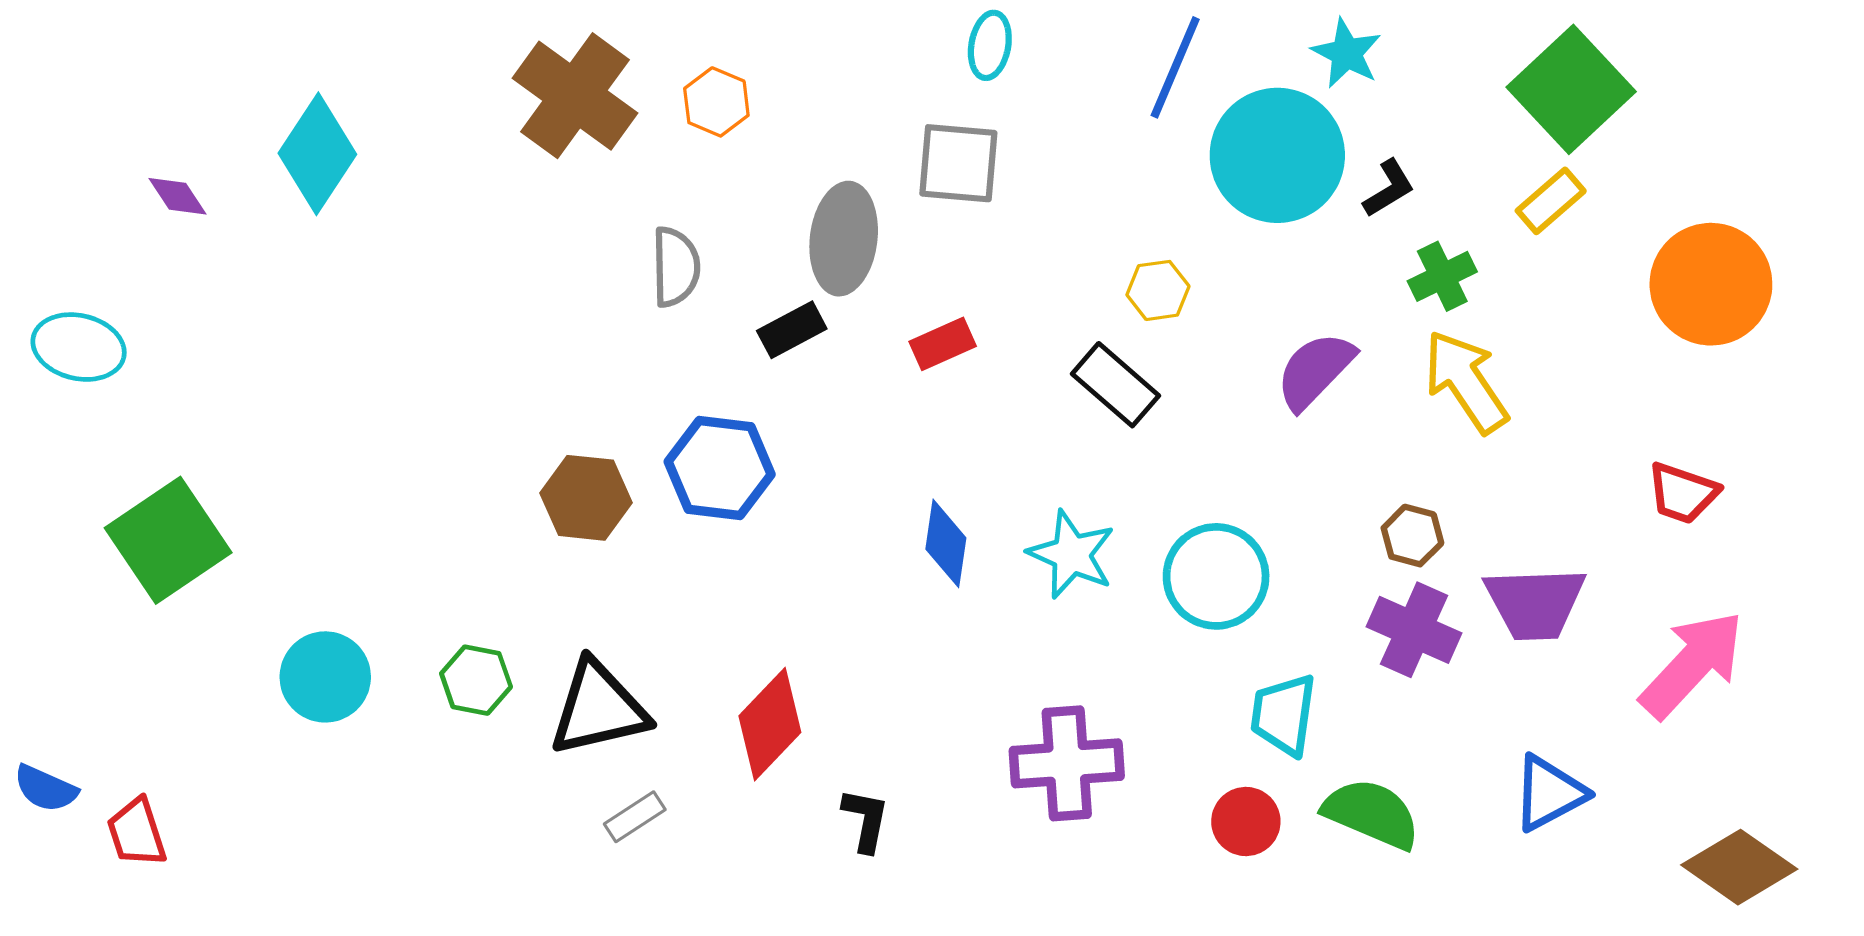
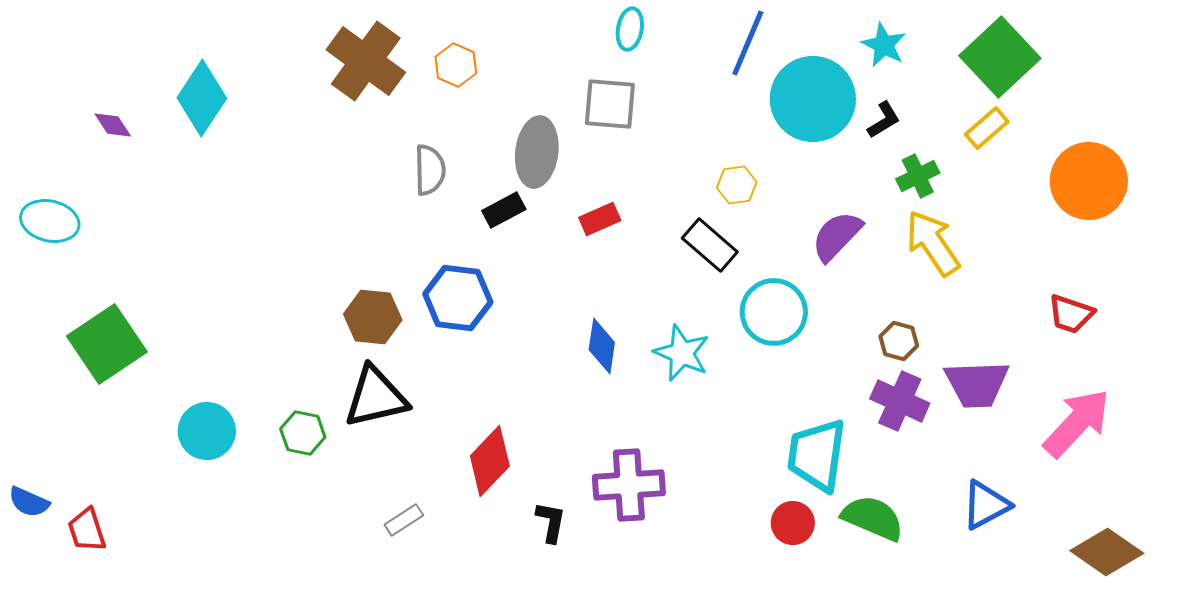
cyan star: (1346, 53) -> (884, 45), moved
cyan circle: (1216, 576) -> (774, 312), moved
black triangle: (599, 708) -> (376, 397), moved
cyan trapezoid: (1284, 715) -> (817, 455), size x1.4
purple cross: (1067, 763) -> (629, 485), moved

